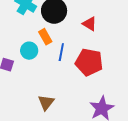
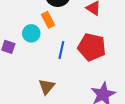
blue line: (61, 52) -> (61, 50), moved

